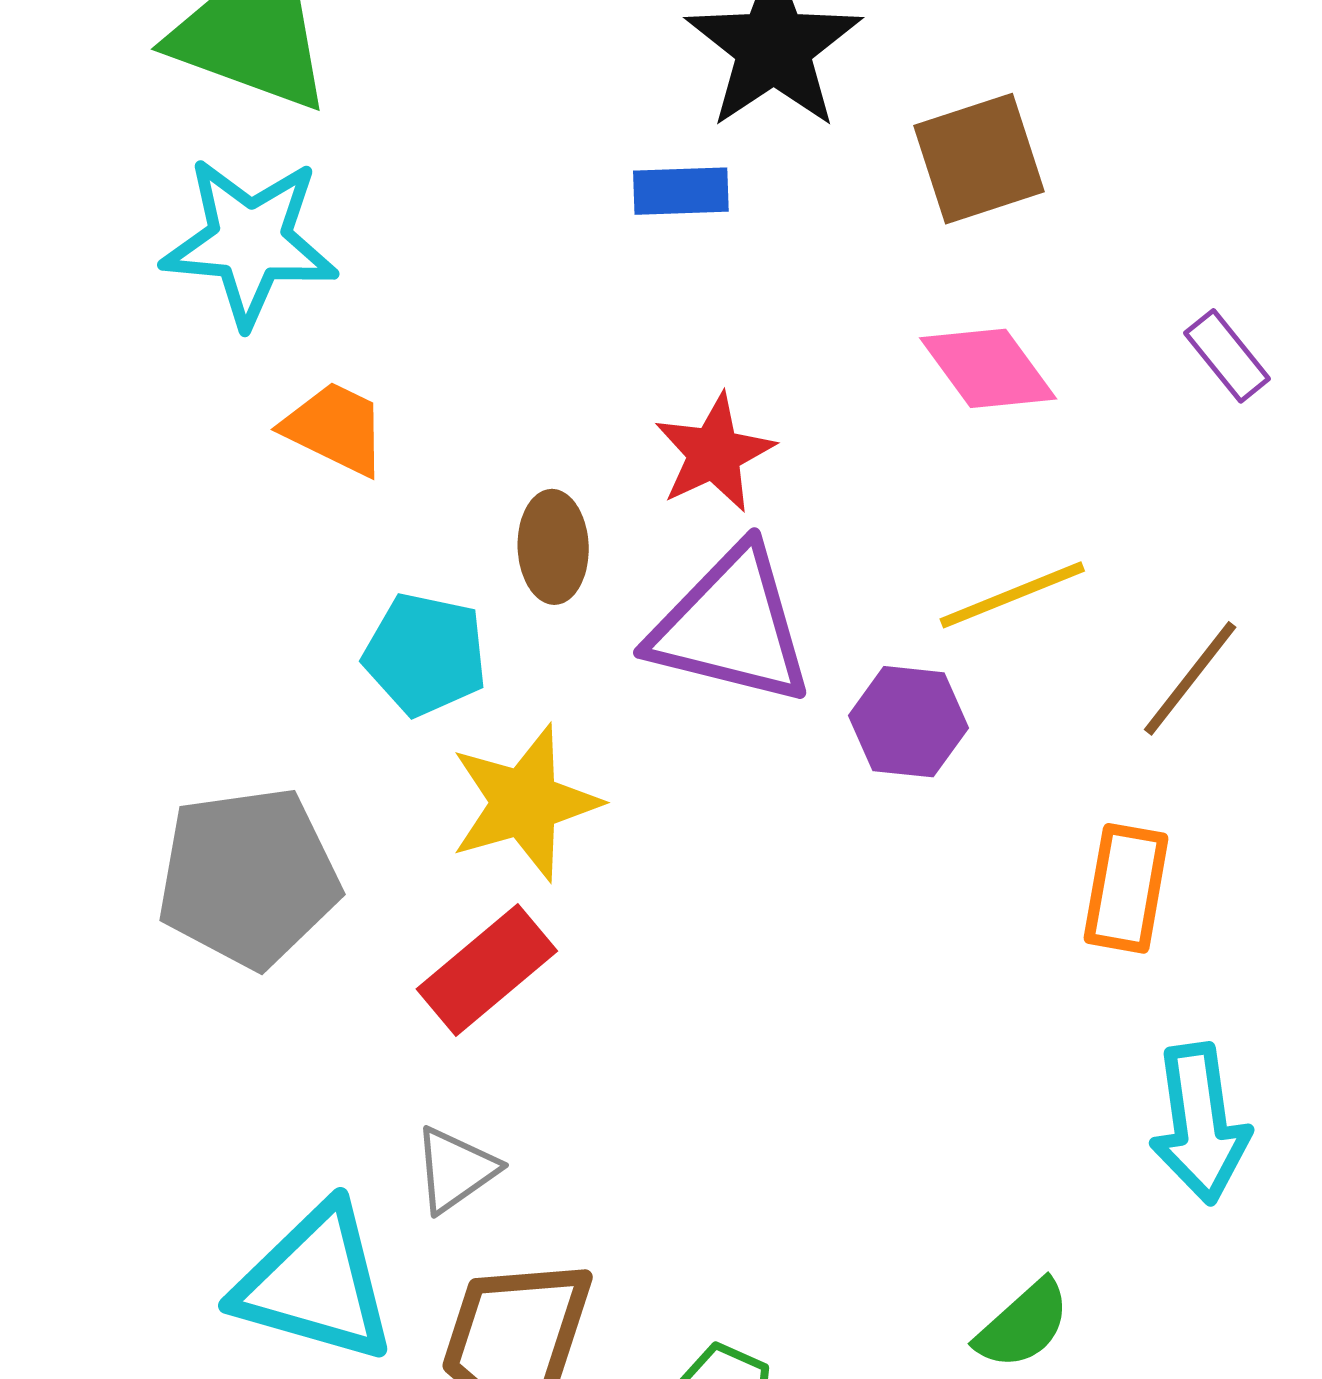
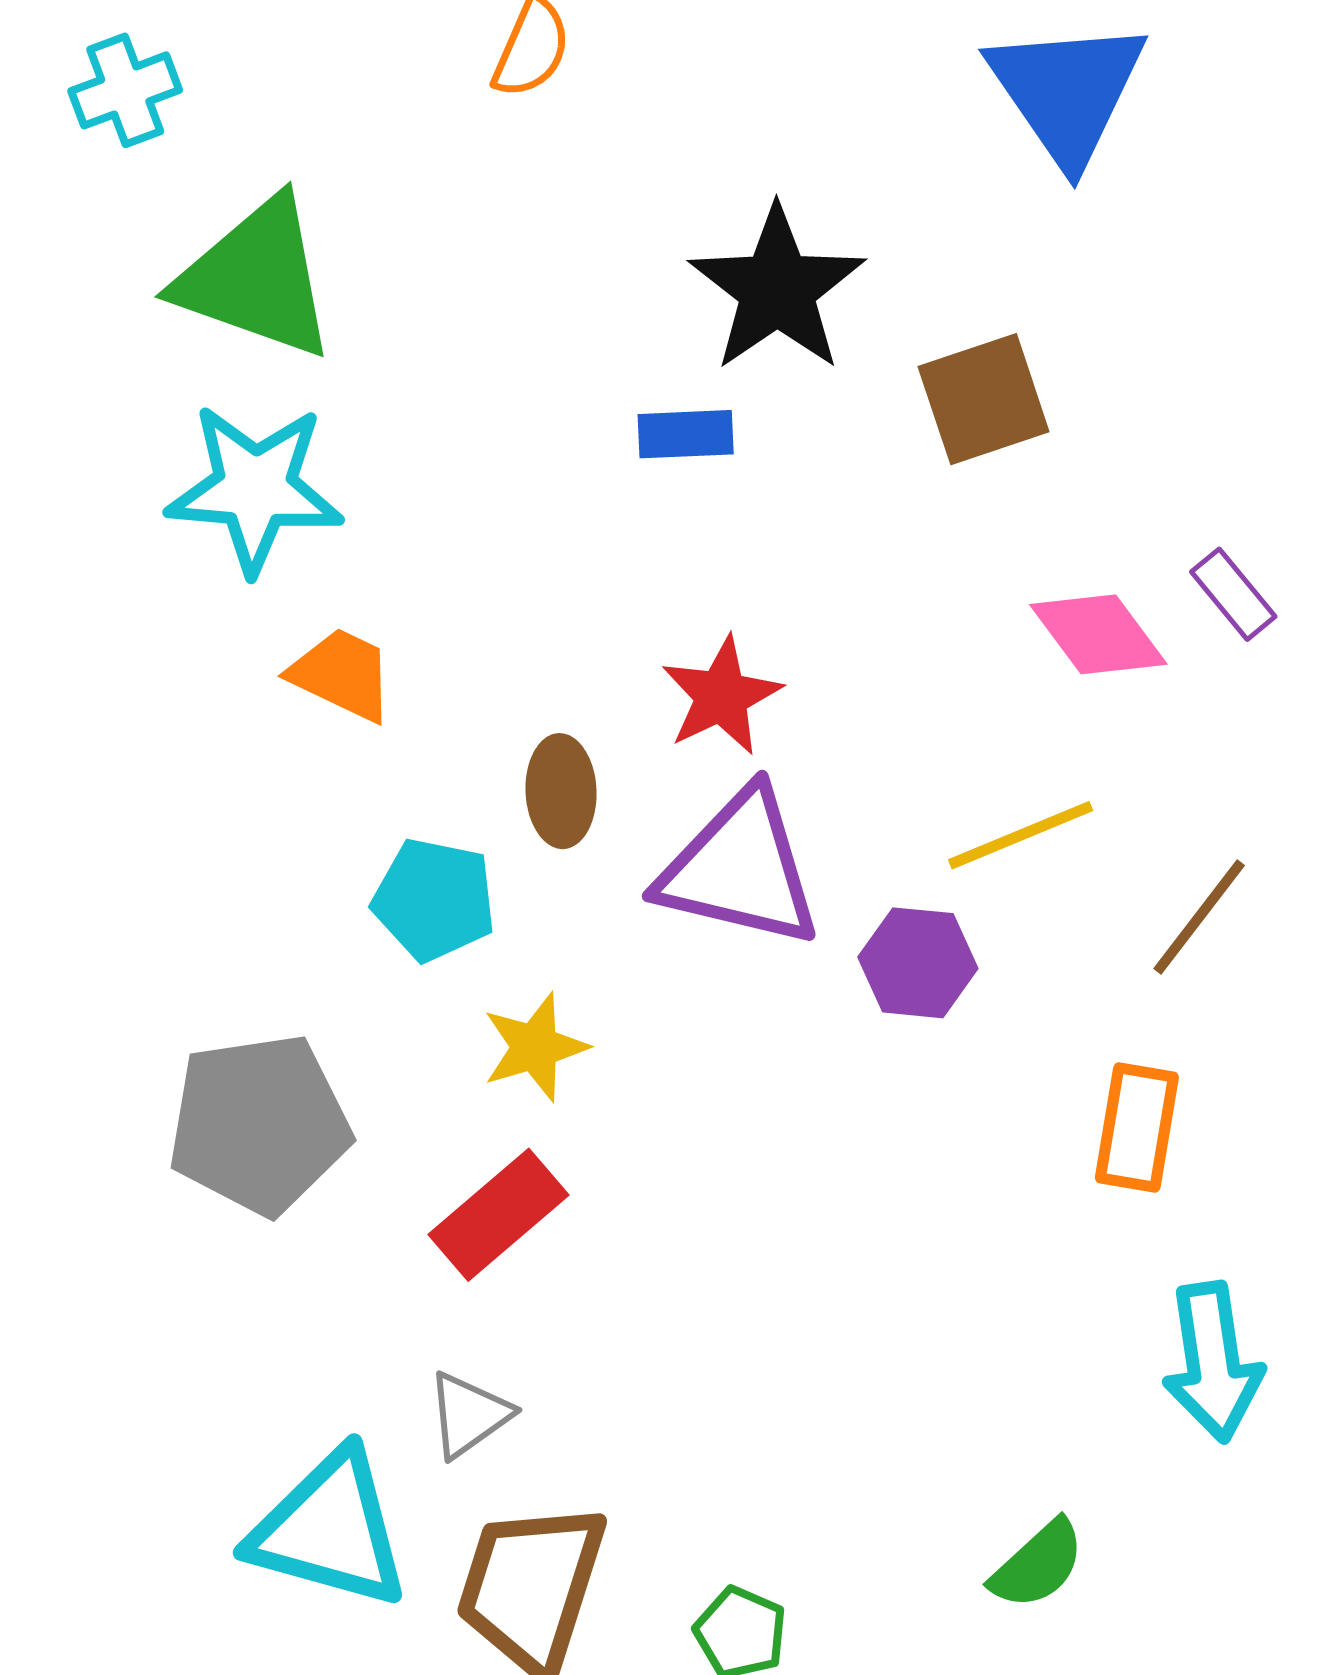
pink diamond: (988, 368) -> (1098, 634), moved
yellow star: (525, 803) -> (535, 1047), size x0.7

